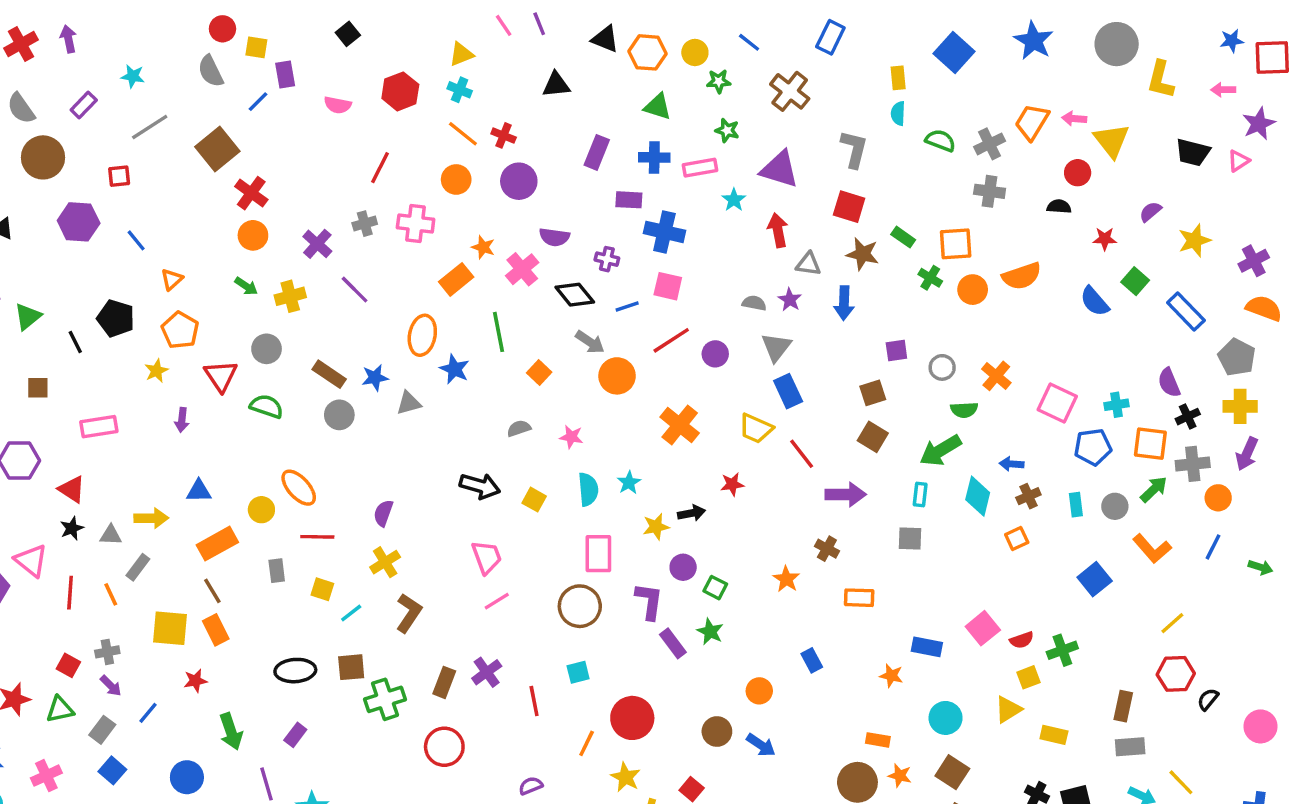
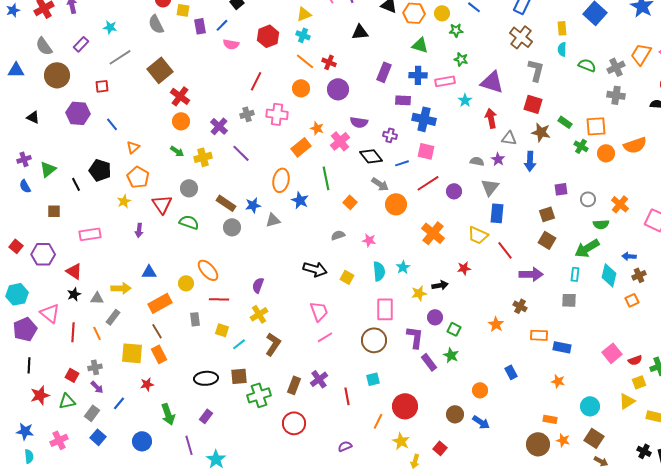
brown cross: (790, 91) -> (521, 37), moved
blue line: (258, 102) -> (222, 25), moved
blue rectangle: (788, 391) -> (497, 213), turned 30
blue rectangle: (927, 647) -> (562, 347), moved

